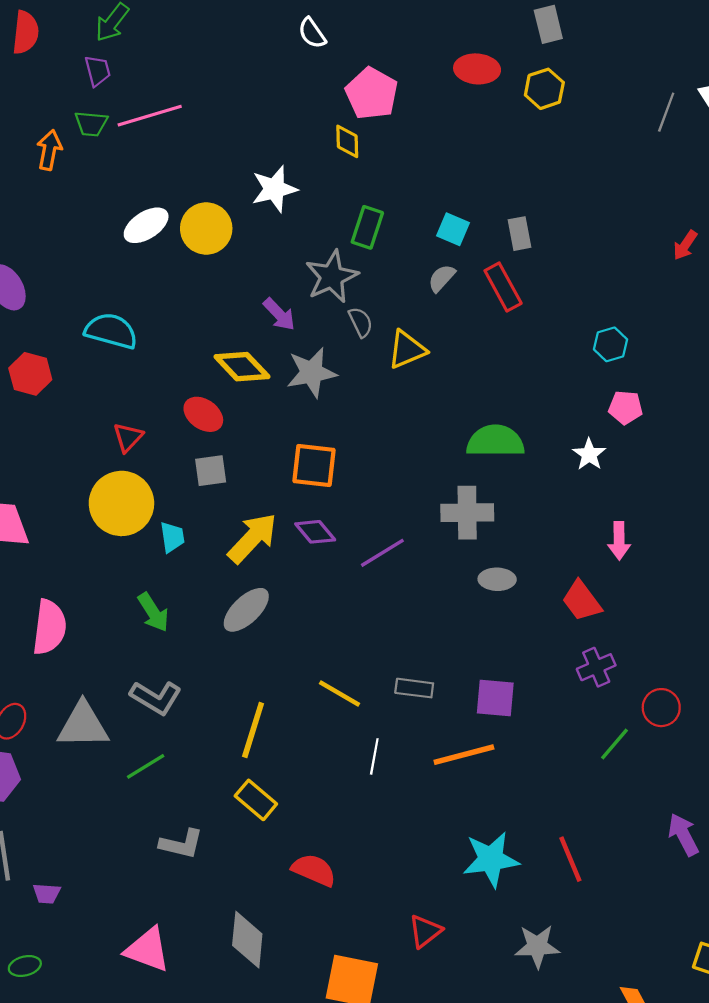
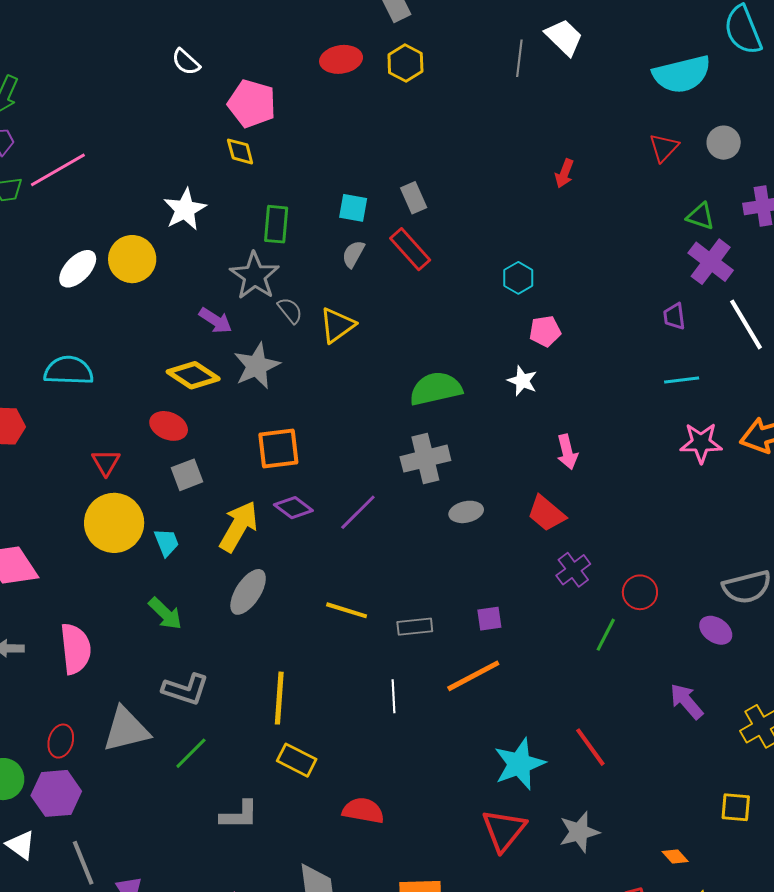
yellow line: (339, 693) -> (347, 610), moved
purple square: (495, 698) -> (489, 619), size x0.7
red triangle: (425, 931) -> (504, 830), moved, size x1.4

